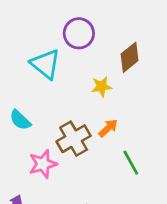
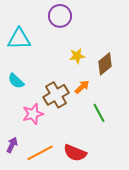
brown diamond: (130, 57) -> (105, 64), moved
cyan triangle: (46, 64) -> (19, 39), moved, turned -40

